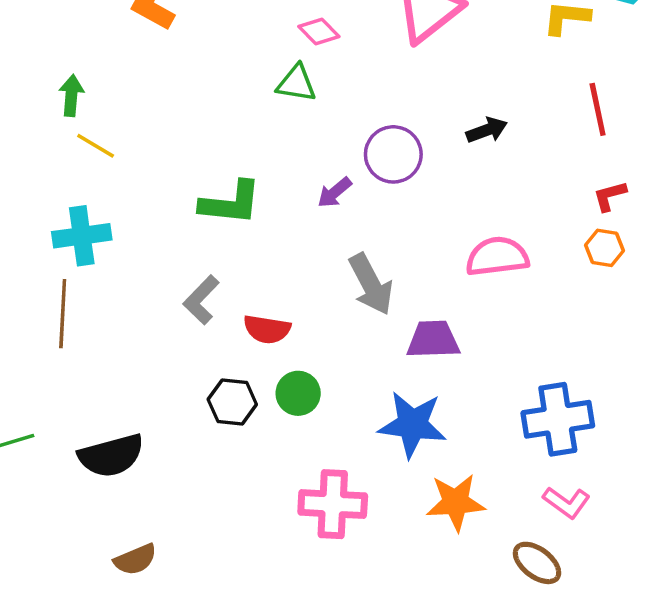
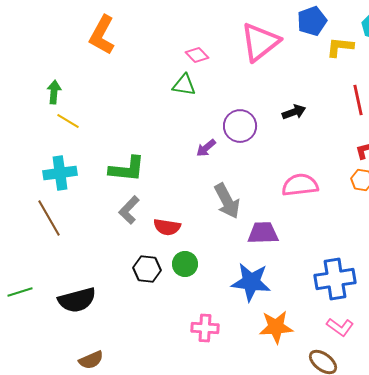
green L-shape: (231, 203) -> (127, 169), moved
brown line: (63, 314) -> (49, 218), turned -33
pink cross: (333, 504) -> (205, 328), size x0.7

